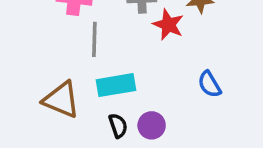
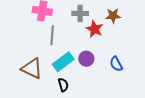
cyan rectangle: (116, 85) -> (63, 62), turned -30
purple circle: (152, 125) -> (86, 59), moved

